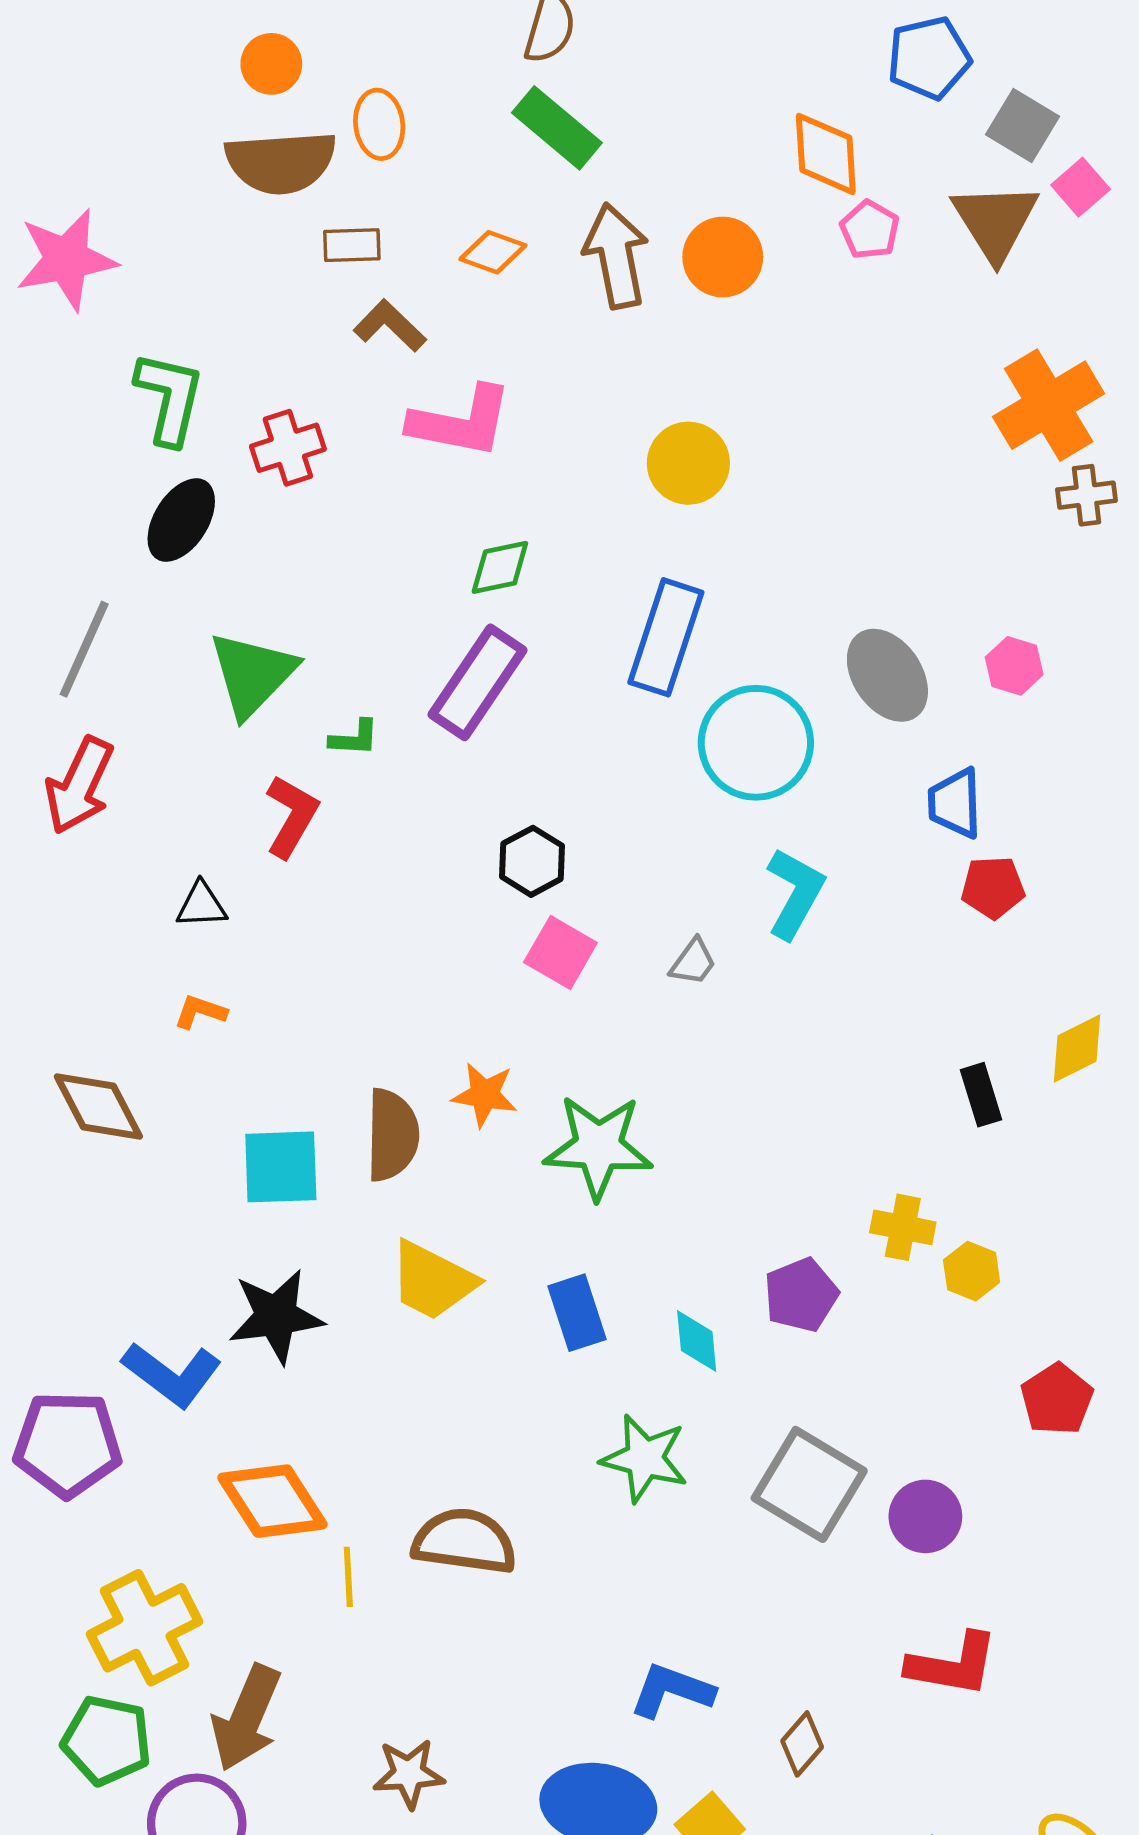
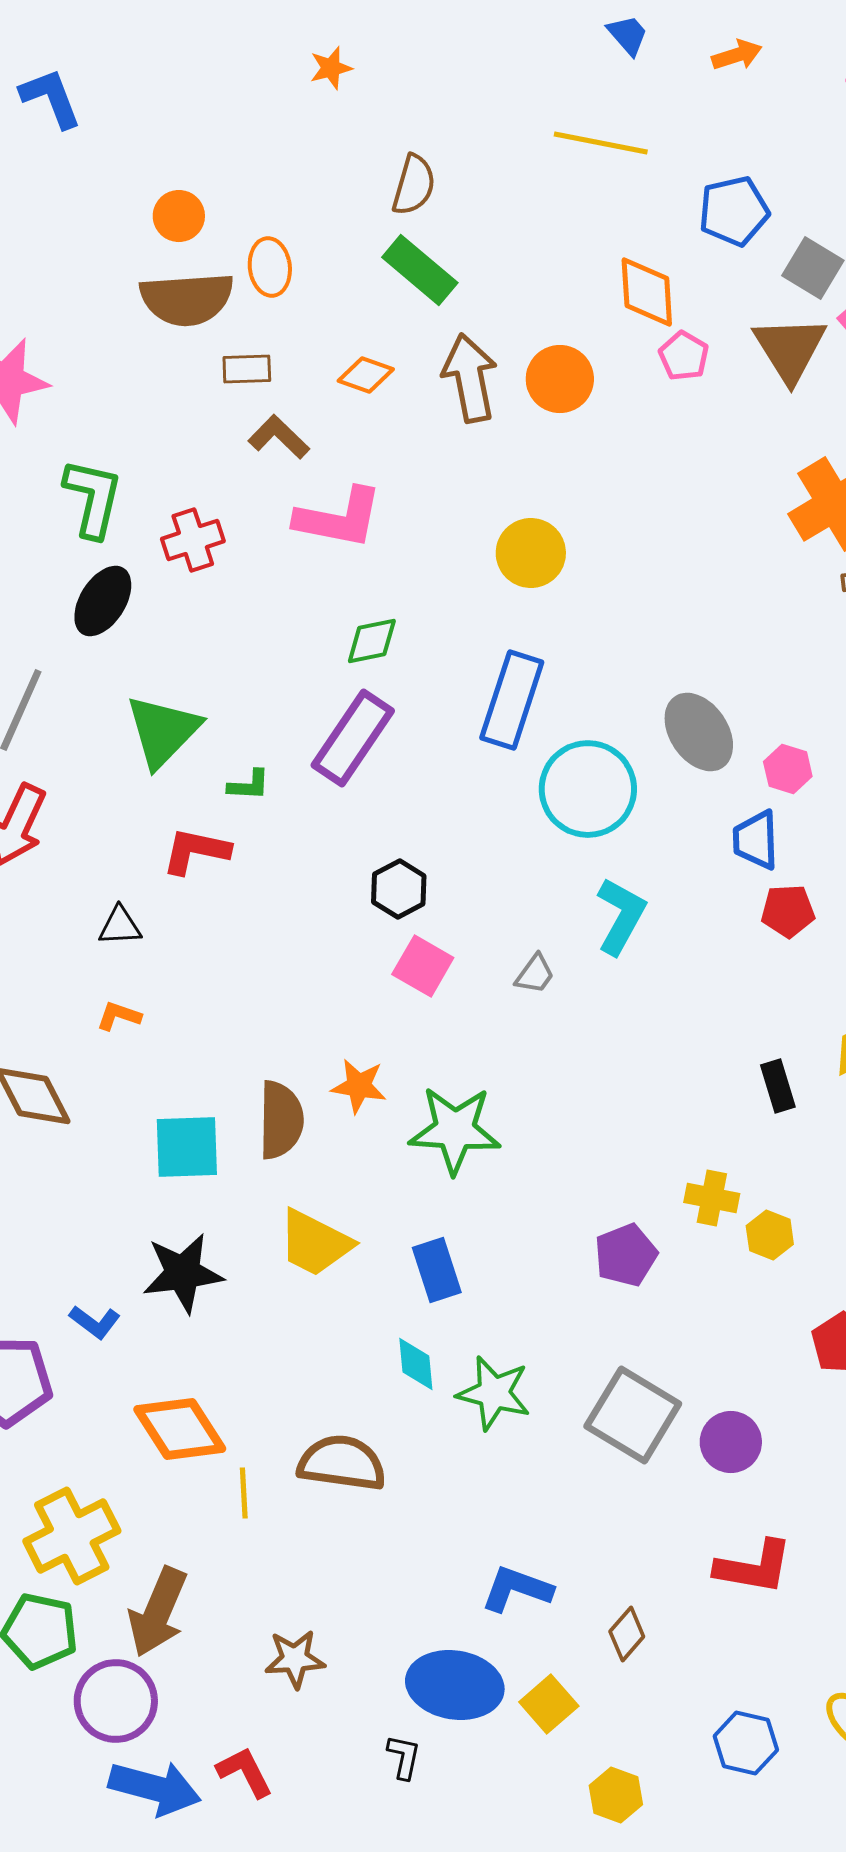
pink hexagon: (1014, 666) -> (788, 769), moved
red L-shape: (291, 816) -> (196, 851), turned -108
cyan diamond: (697, 1341) -> (416, 1364), moved
blue L-shape: (172, 1374) -> (95, 1322), size x0.6

